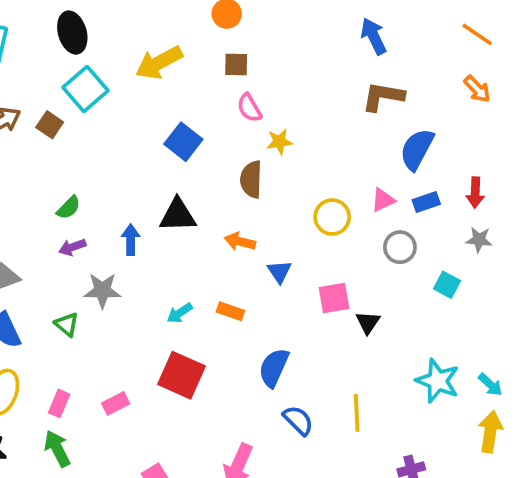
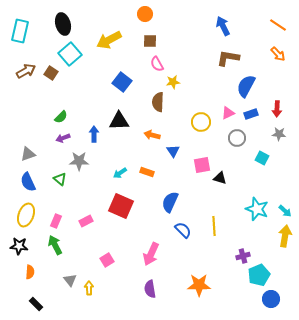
black triangle: (368, 322) -> (220, 178), turned -48

